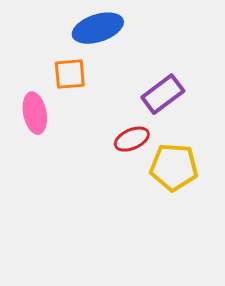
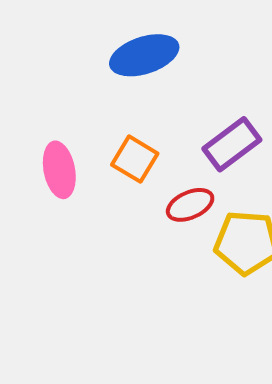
orange square: (70, 74) -> (135, 159), moved, turned 36

